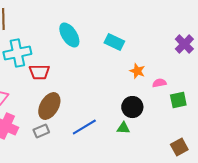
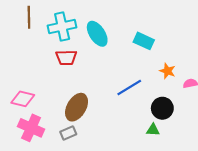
cyan cross: (17, 53) -> (62, 27), moved
red trapezoid: (39, 72) -> (66, 58), moved
blue line: (84, 127) -> (129, 88), moved

